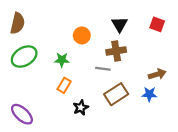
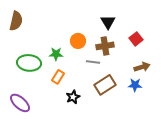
red square: (157, 24) -> (136, 39), moved, turned 32
orange circle: (82, 35) -> (78, 41), moved
green ellipse: (24, 57) -> (29, 63), moved, turned 35

